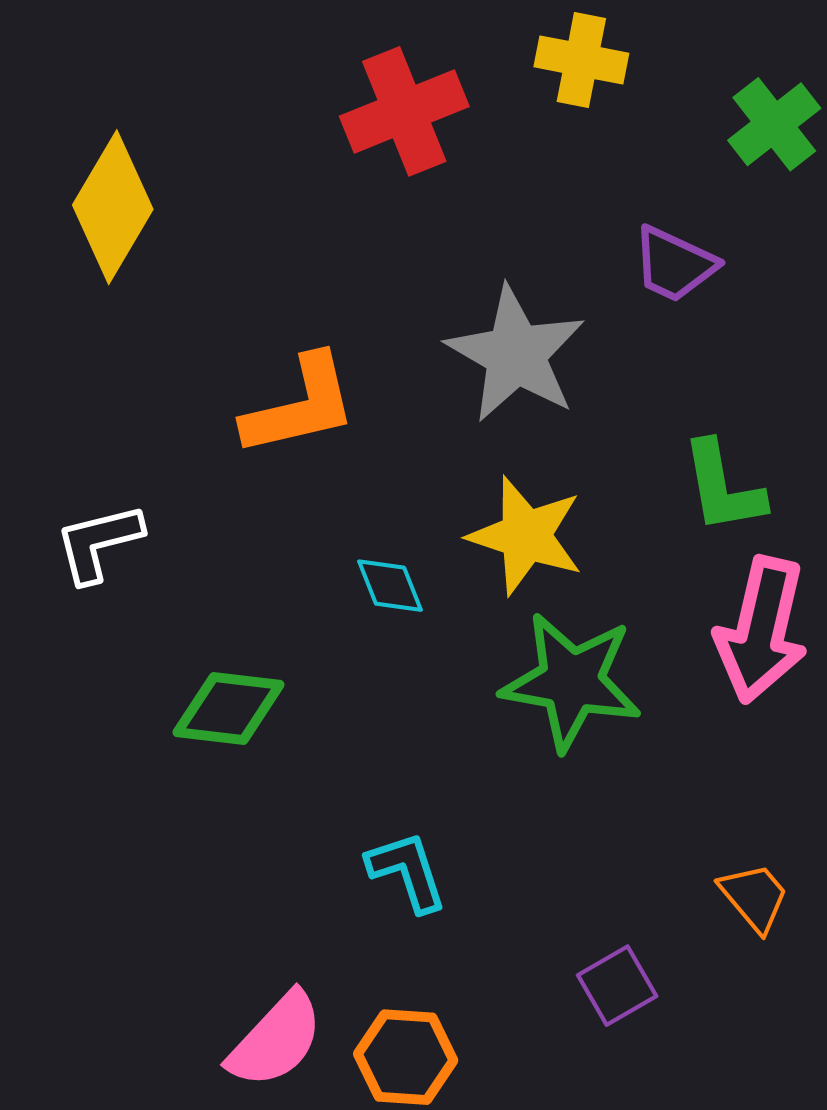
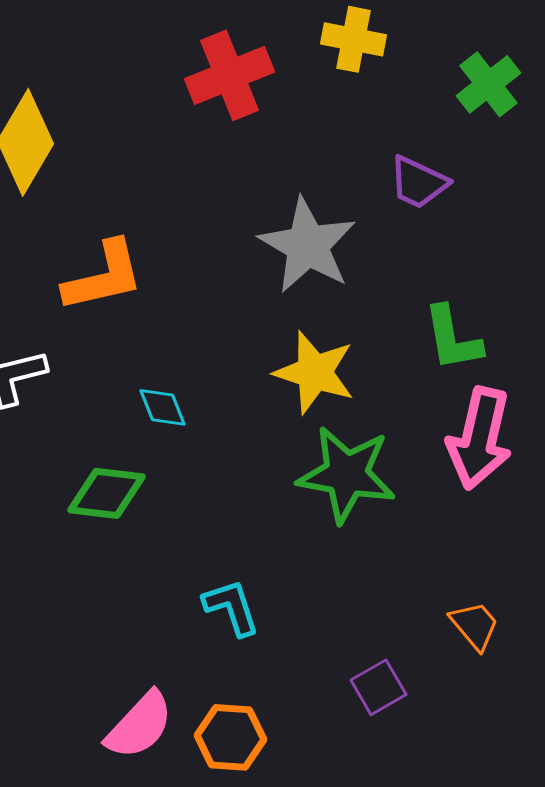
orange L-shape: (300, 406) -> (103, 276), moved
cyan diamond: (390, 586) -> (162, 407), moved

